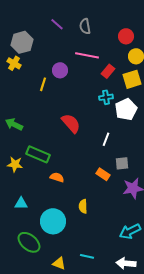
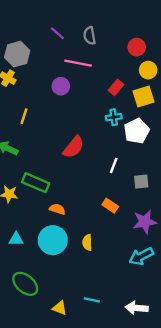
pink line: (87, 55) -> (78, 63), moved
yellow line: (43, 84) -> (24, 116), moved
red semicircle: (71, 123) -> (73, 147), turned 80
gray square: (122, 163) -> (141, 182), moved
cyan circle: (53, 221) -> (53, 240), moved
cyan arrow: (130, 231) -> (141, 256), moved

